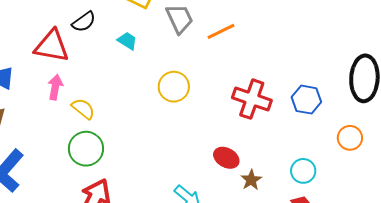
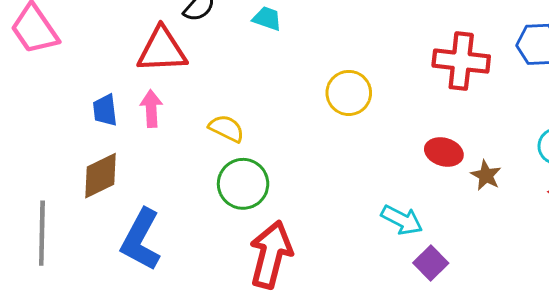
pink arrow: (55, 87) -> (151, 109), moved
yellow circle: (174, 87) -> (349, 93), moved

